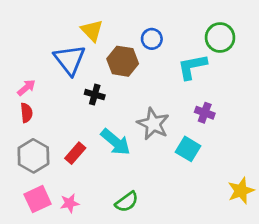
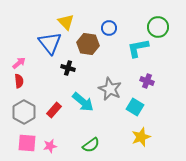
yellow star: (241, 191) -> (141, 137), moved
pink square: (38, 199) -> (27, 143), turned 30

